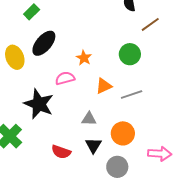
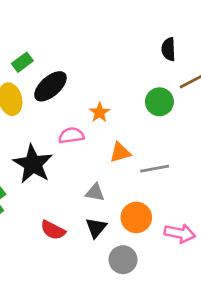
green rectangle: (32, 12) -> (22, 62), moved
green circle: (130, 54) -> (159, 102), moved
pink arrow: (160, 154) -> (180, 233), moved

